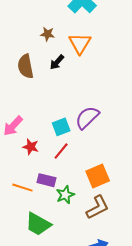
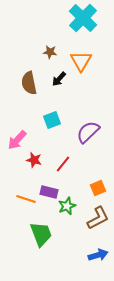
cyan square: (61, 127) -> (52, 120), moved
orange square: (98, 176) -> (98, 188), size x0.7
green trapezoid: (38, 224) -> (41, 234), turned -140

